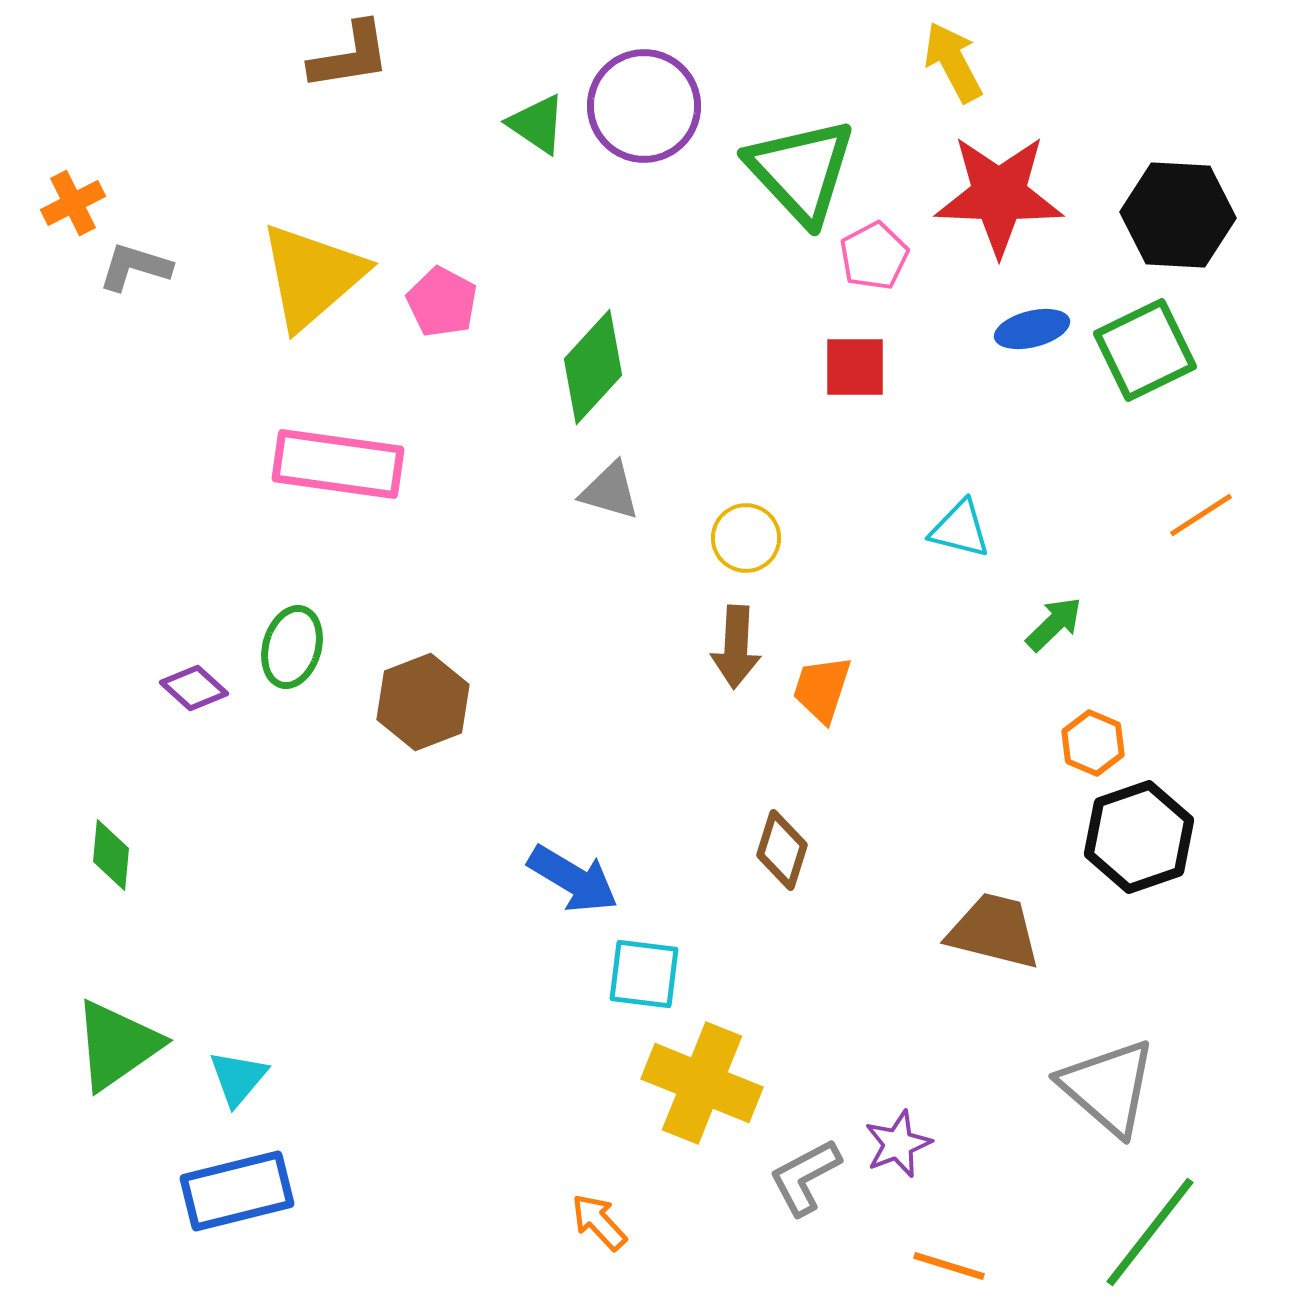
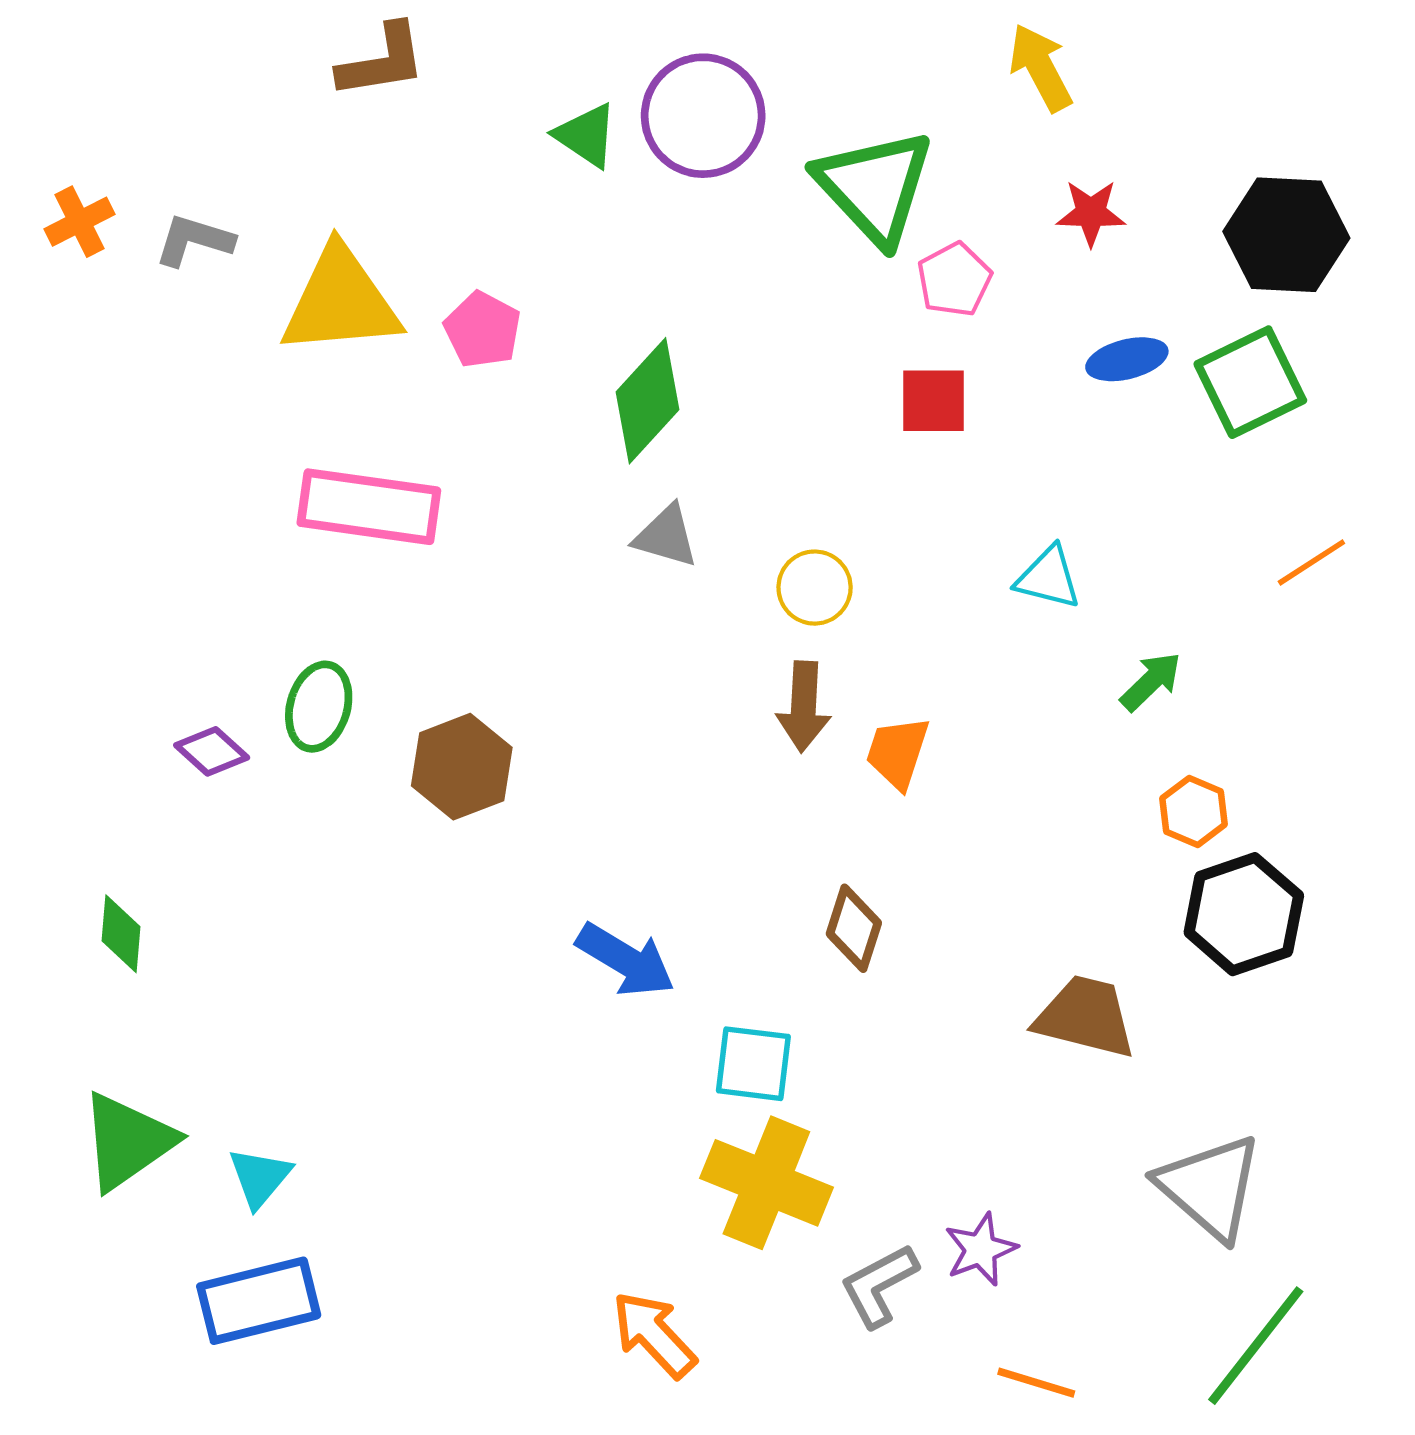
red star: (999, 195) -> (1091, 213), size x0.5
gray L-shape: (135, 267) -> (194, 240), moved
yellow triangle: (312, 276) -> (341, 301), turned 36
cyan square: (644, 974) -> (753, 1064), moved
orange arrow: (599, 1222) -> (654, 1335), size x1.4

